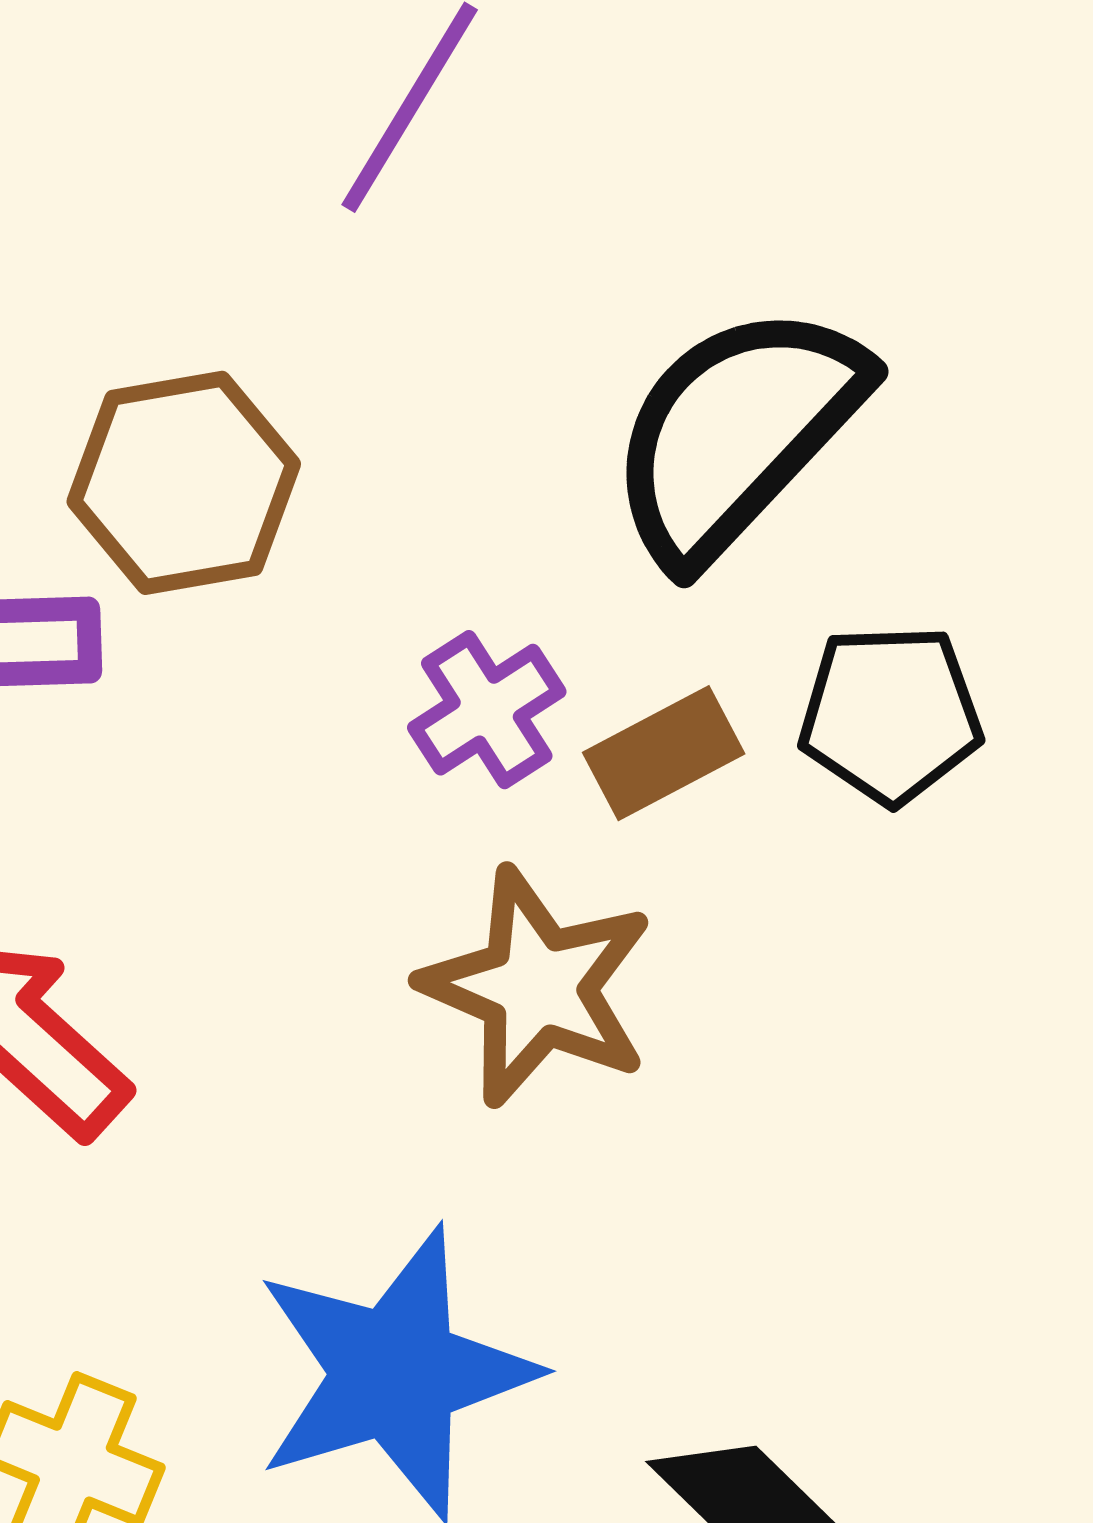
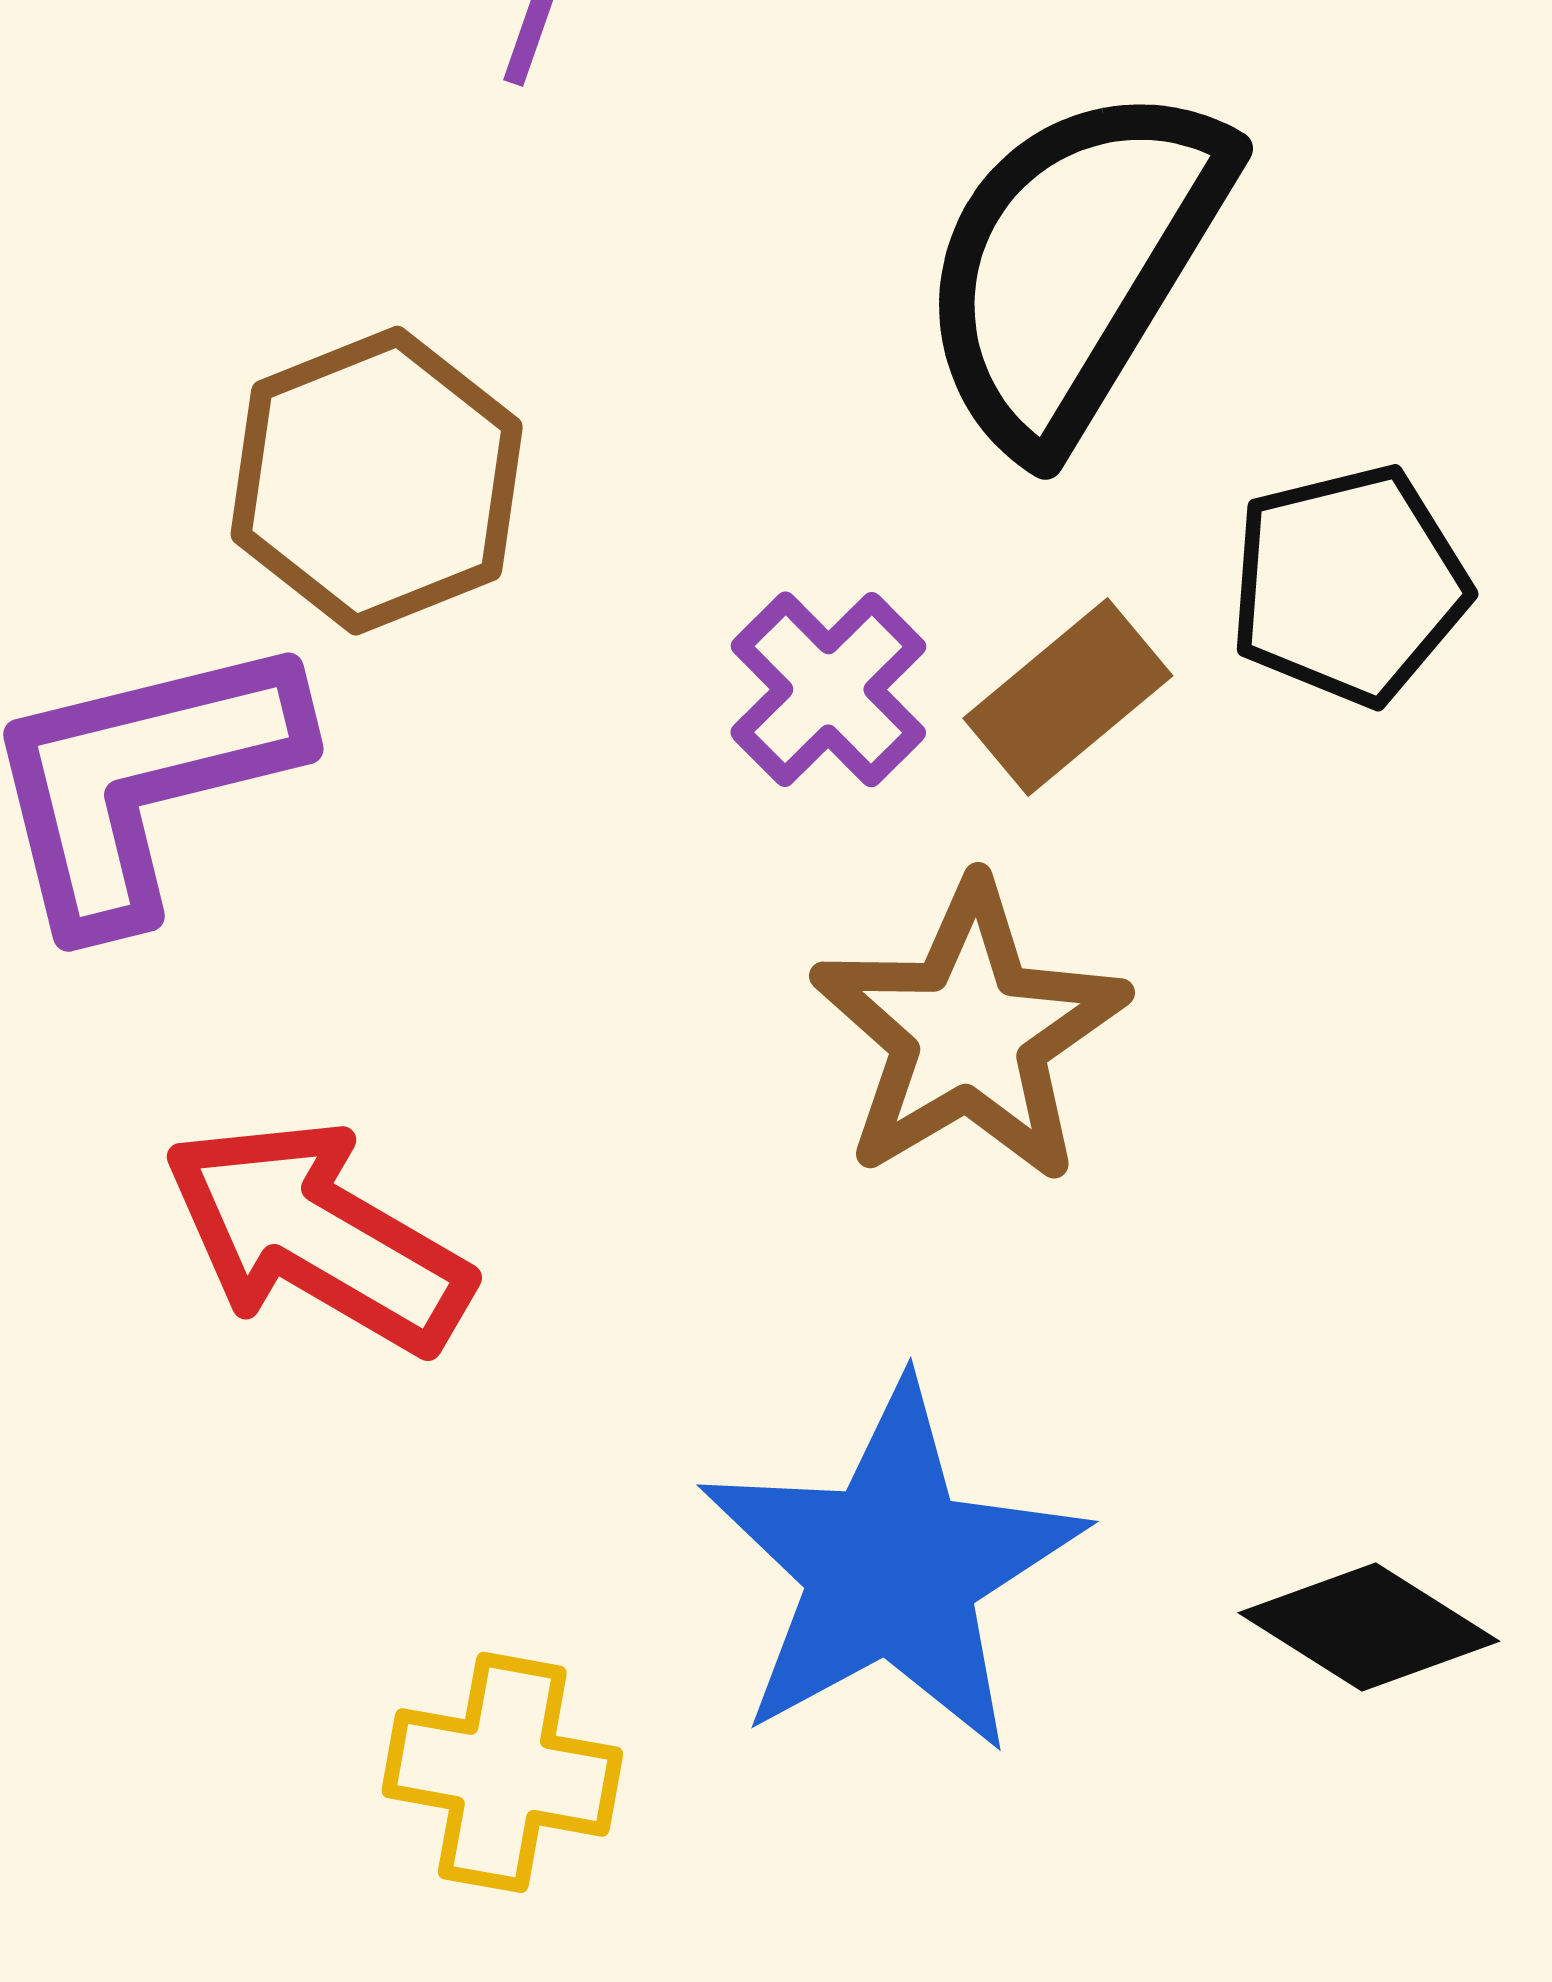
brown star: (537, 987) -> (969, 1033), turned 30

